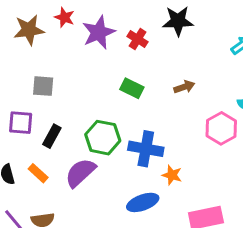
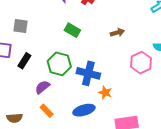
green rectangle: (132, 88) -> (72, 30), moved
orange rectangle: (38, 173) -> (47, 111), moved
purple semicircle: (80, 173) -> (42, 87), size x0.7

